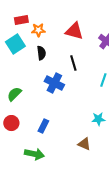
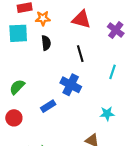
cyan square: (15, 44) -> (18, 33), turned 30
blue cross: (54, 83) -> (71, 85), moved
blue rectangle: (43, 126) -> (48, 106), moved, turned 32

